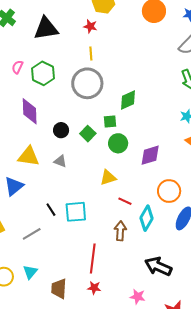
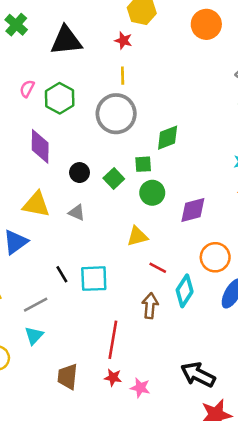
black arrow: (158, 266) -> (198, 375), moved
cyan triangle: (30, 272) -> (34, 336), moved
pink star: (138, 297) -> (140, 388), moved

